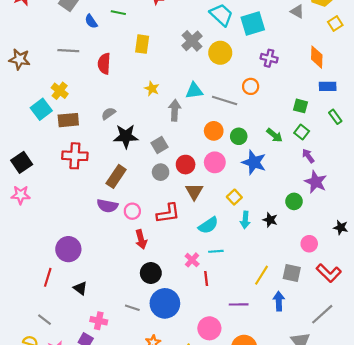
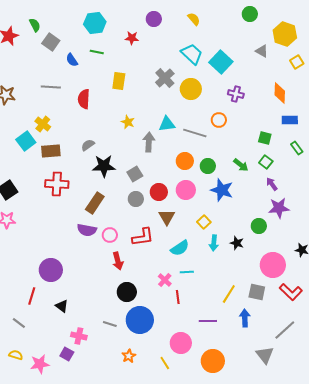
cyan square: (253, 23) -> (221, 62), turned -30
purple star: (316, 182) -> (279, 208), turned -30
pink circle: (309, 244) -> (273, 265), size x1.6
gray line: (44, 320) -> (19, 323), moved

